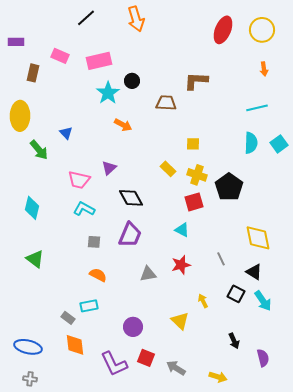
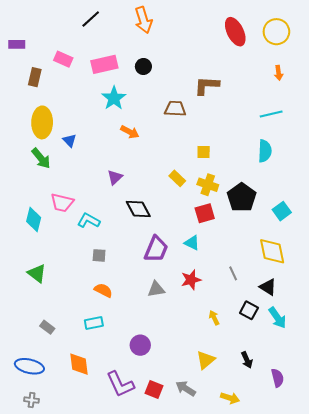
red ellipse: (223, 30) -> (235, 32), turned -48
black circle: (132, 81) -> (143, 66), moved
yellow ellipse: (20, 116) -> (42, 122), moved
cyan square: (279, 144) -> (282, 211), moved
pink trapezoid: (79, 180) -> (62, 203), moved
purple trapezoid: (130, 235) -> (156, 249), moved
gray rectangle: (68, 318) -> (47, 327), moved
yellow triangle: (180, 321) -> (206, 360), moved, turned 36
red square: (146, 358) -> (154, 389), moved

